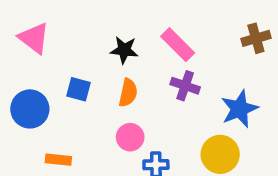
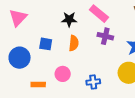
pink triangle: (34, 38) -> (18, 18), turned 42
pink circle: (130, 137) -> (63, 74), moved

